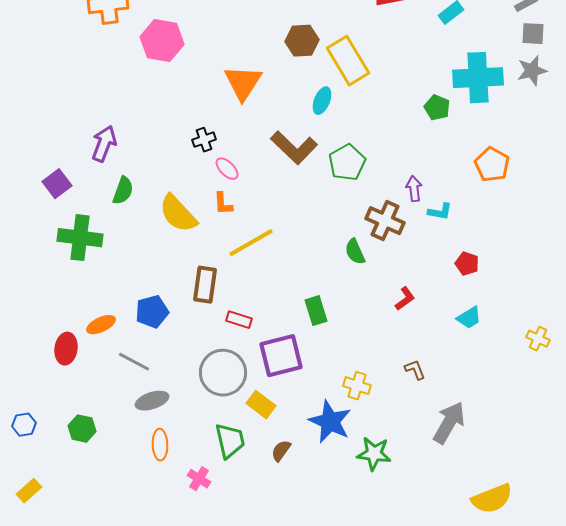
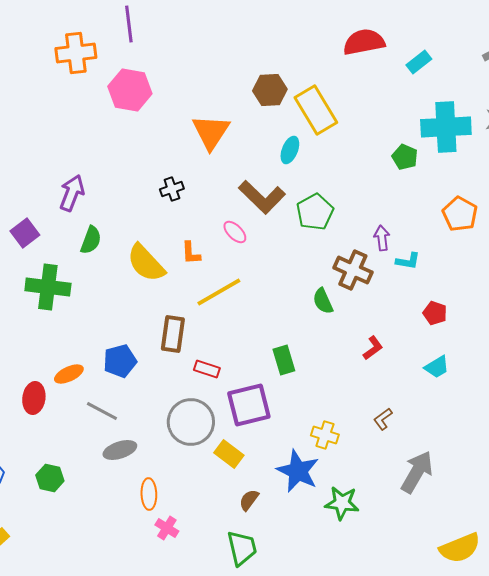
pink ellipse: (227, 169) -> (235, 232), moved
brown L-shape: (415, 370) -> (383, 419), turned -105
green trapezoid: (230, 441) -> (242, 548), moved
orange ellipse: (160, 445) -> (149, 494), moved

